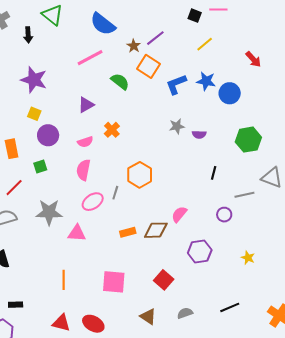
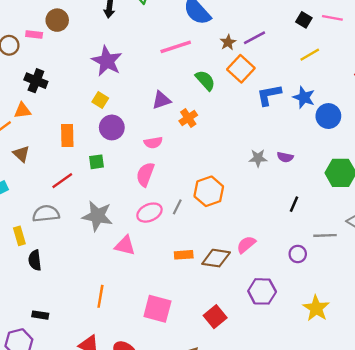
gray star: (177, 126) -> (258, 158), moved
orange cross: (112, 130) -> (188, 118), moved
yellow star: (248, 258) -> (316, 308), size x1.6

